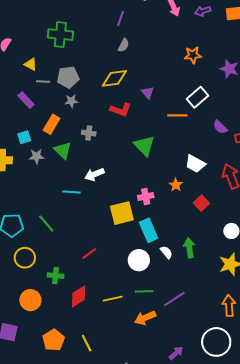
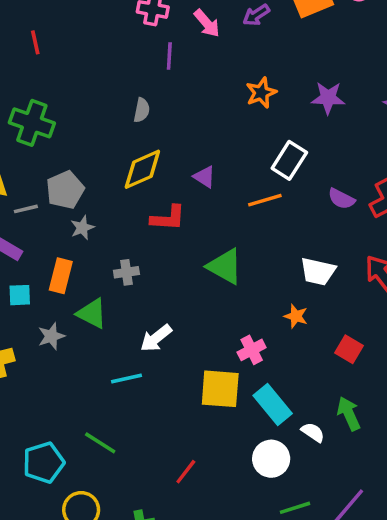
purple line: (121, 19) -> (169, 56), moved
green cross: (60, 35) -> (32, 123), turned 30
cyan square: (24, 137) -> (20, 295), moved, turned 32
red square: (201, 203) -> (349, 349), moved
yellow square: (122, 213) -> (220, 389), turned 35

